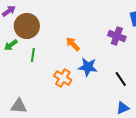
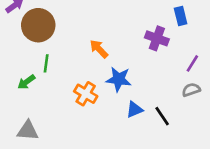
green arrow: (11, 45) -> (26, 82), moved
black line: (121, 79) -> (162, 116), moved
blue triangle: (123, 108) -> (134, 110), moved

